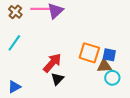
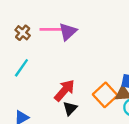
orange square: (89, 53) -> (105, 95), moved, turned 30

